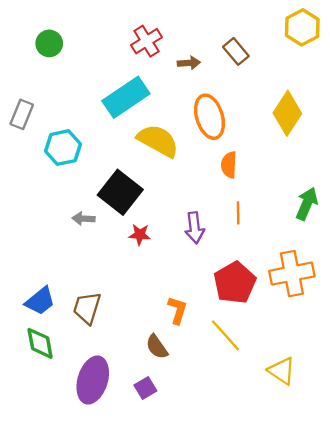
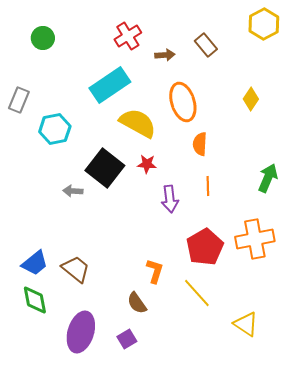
yellow diamond: (287, 113) -> (251, 99), size x0.6
red star: (140, 235) -> (147, 164), moved
brown trapezoid: (87, 308) -> (76, 269), turned 112

